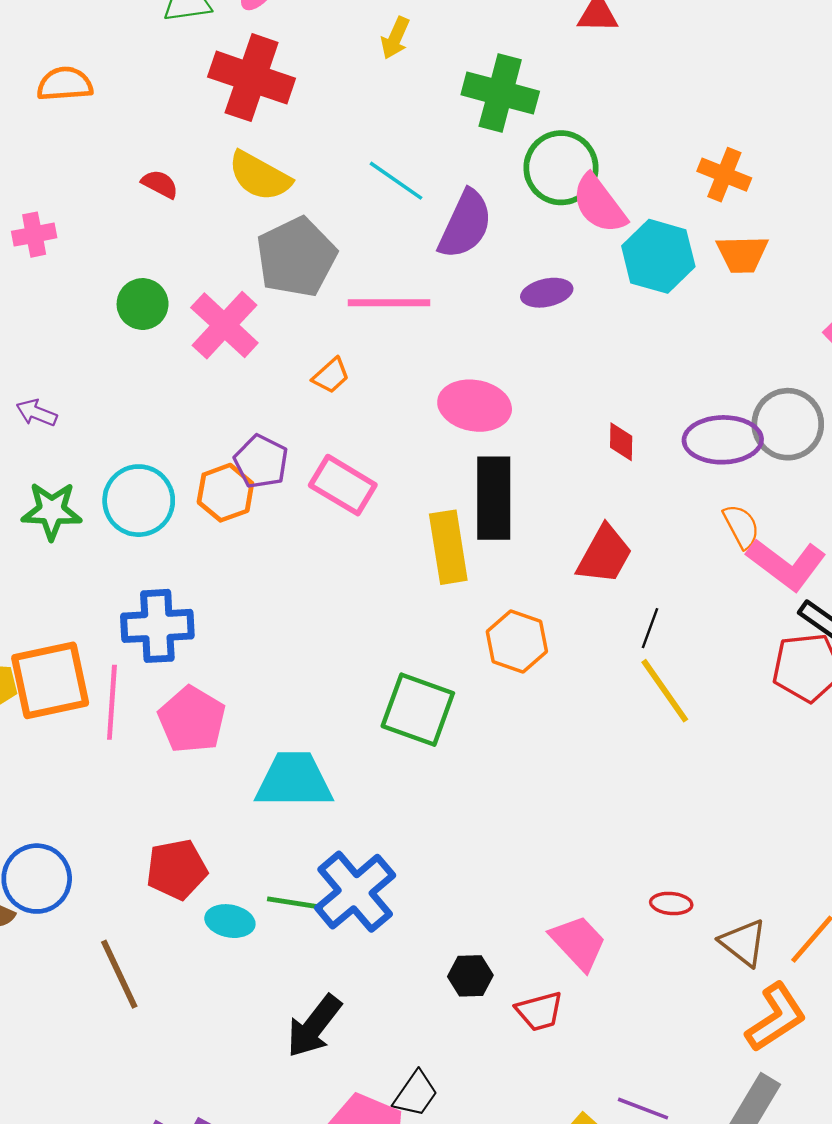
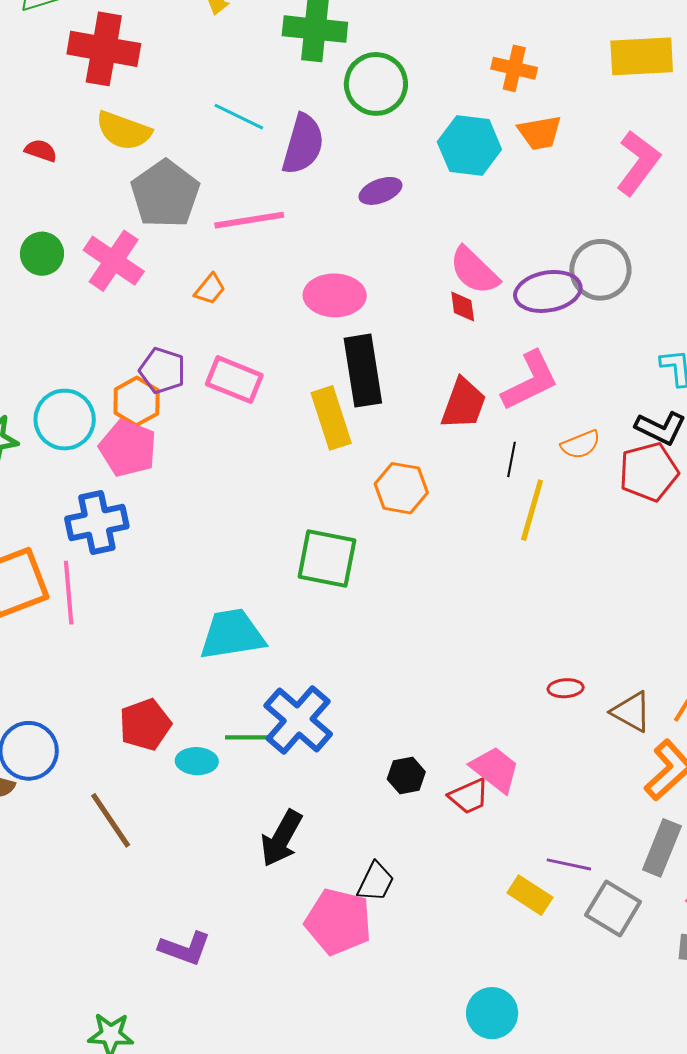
pink semicircle: (599, 204) -> (474, 271), moved
orange semicircle: (741, 526) -> (581, 445), moved, turned 105
pink L-shape: (786, 564) -> (530, 381), moved, turned -54
yellow line: (665, 691) -> (532, 510), turned 60
pink pentagon: (192, 720) -> (128, 448), moved
pink trapezoid: (578, 943) -> (495, 769), moved

